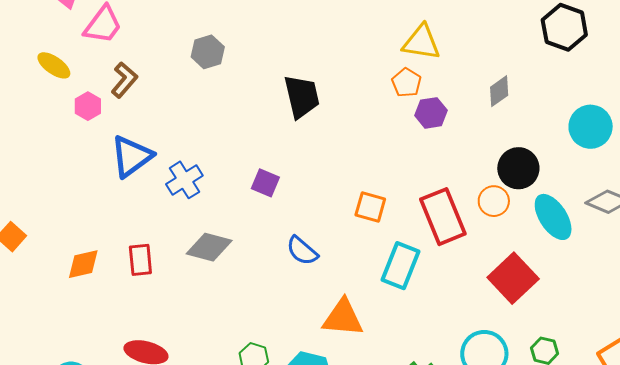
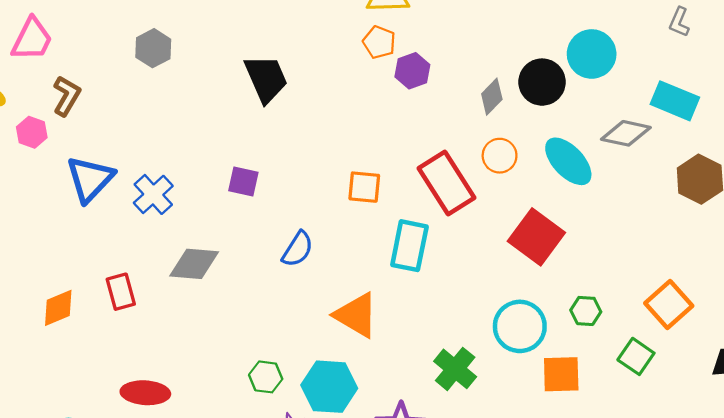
gray diamond: (499, 91) -> (492, 97), moved
black circle: (518, 168) -> (542, 82), moved
blue semicircle: (302, 251) -> (298, 249), turned -88
orange triangle: (343, 318) -> (356, 315), turned 36

